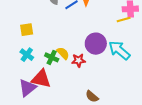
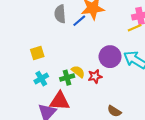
cyan cross: (27, 55) -> (41, 79), turned 32
green cross: (52, 57) -> (67, 78), turned -32

